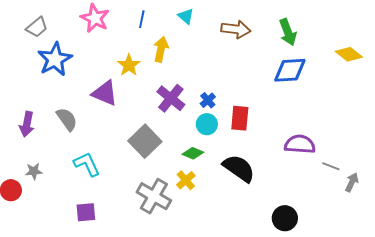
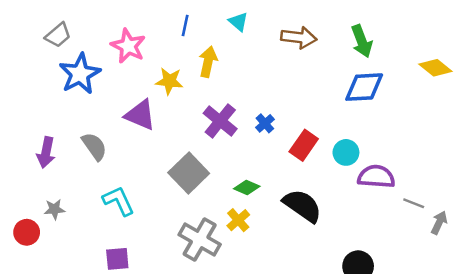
pink star: (95, 18) -> (128, 46), moved
yellow star: (129, 65) -> (169, 81), turned -30
red rectangle: (240, 118) -> (304, 145), turned 30
cyan circle: (207, 124) -> (346, 152), moved

